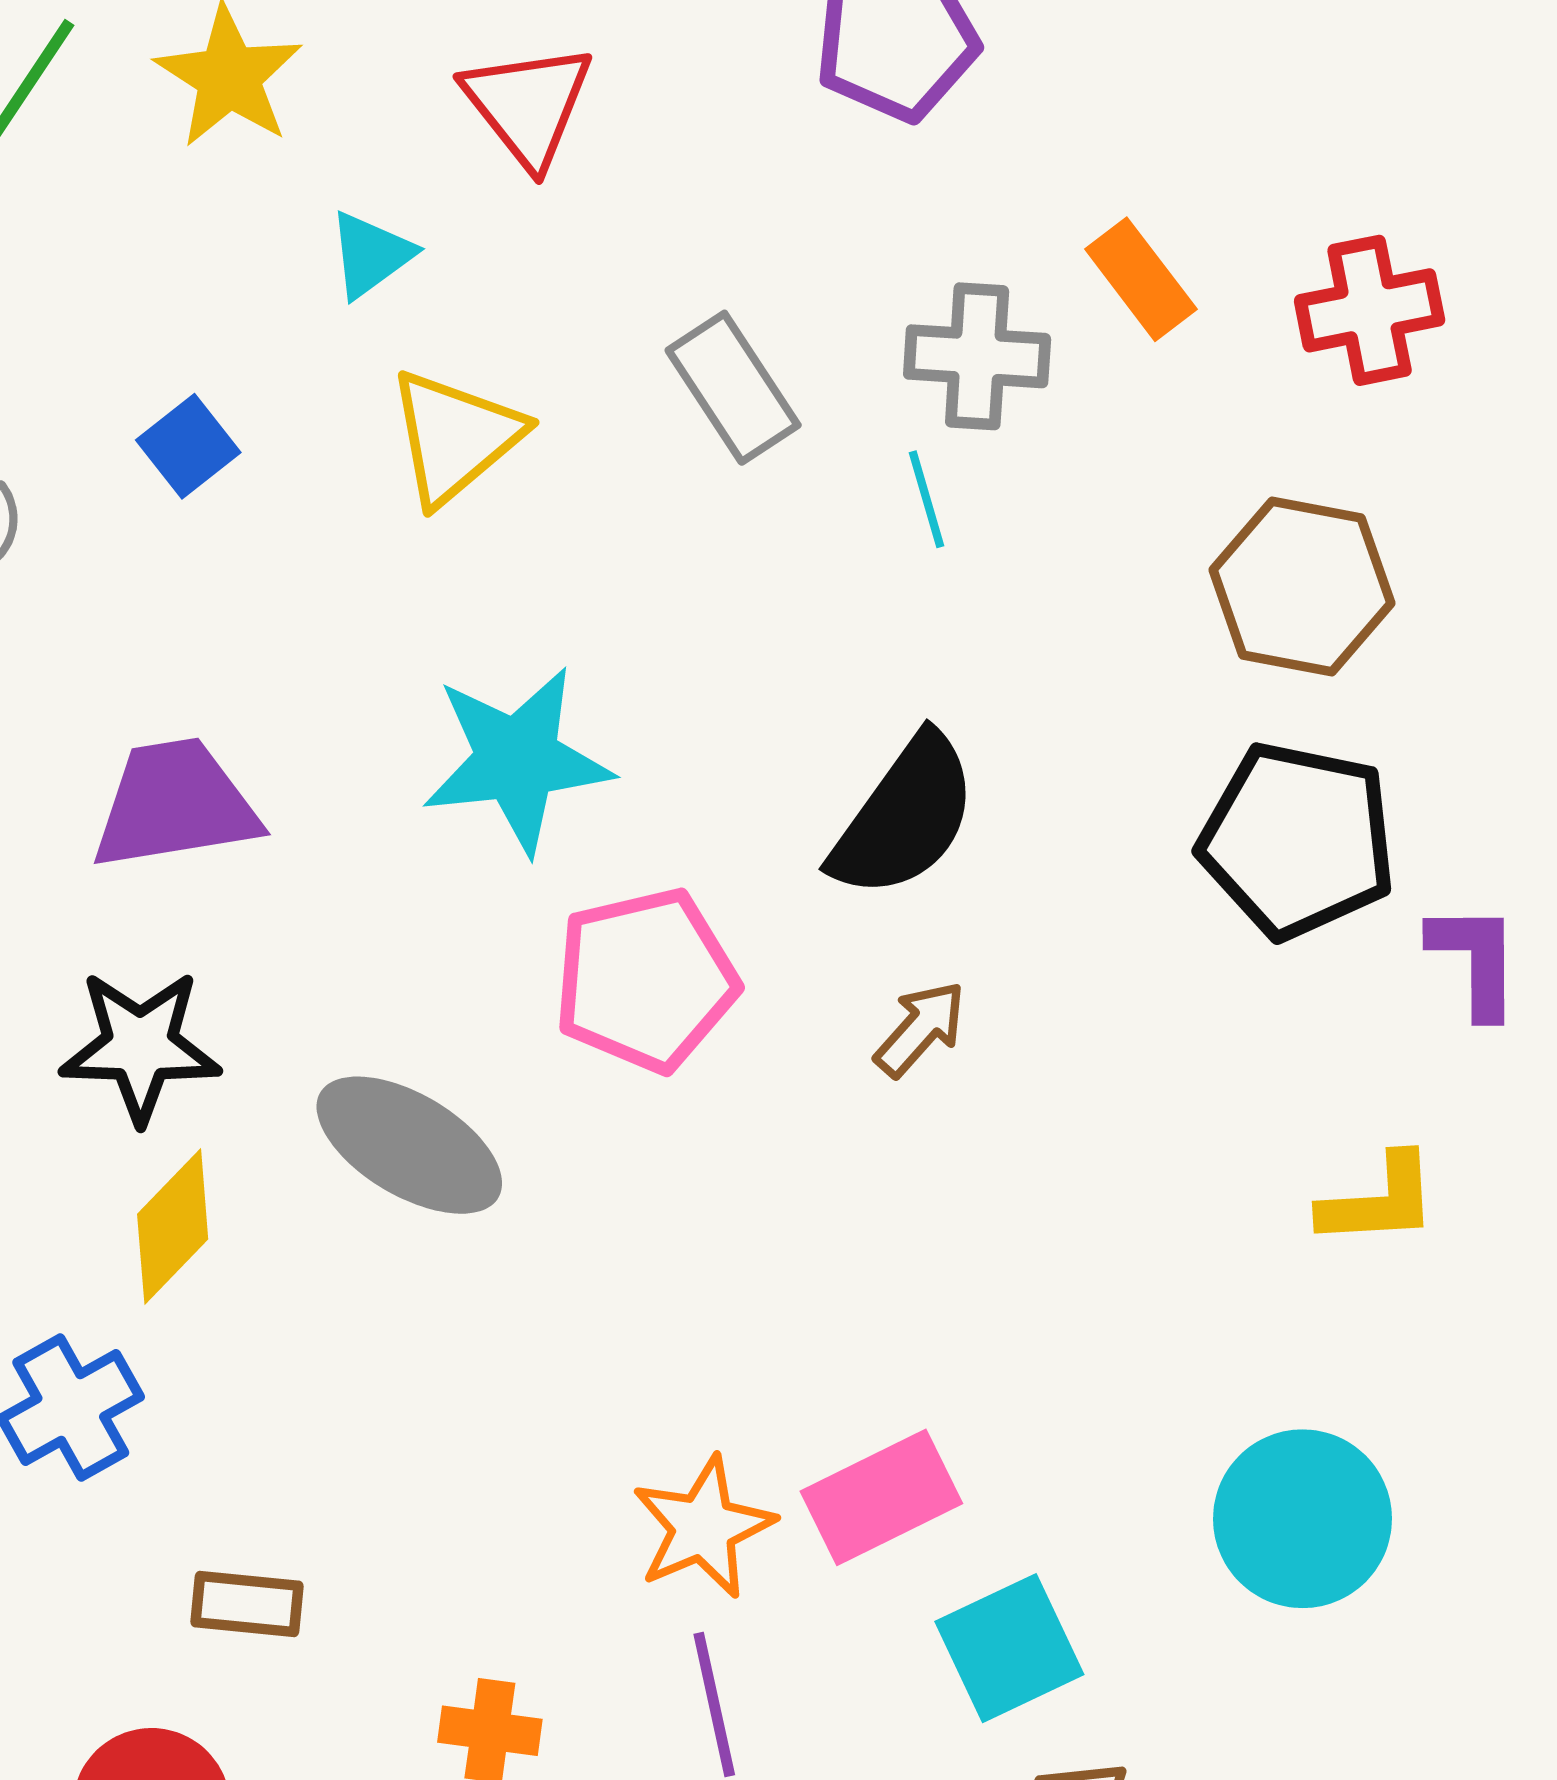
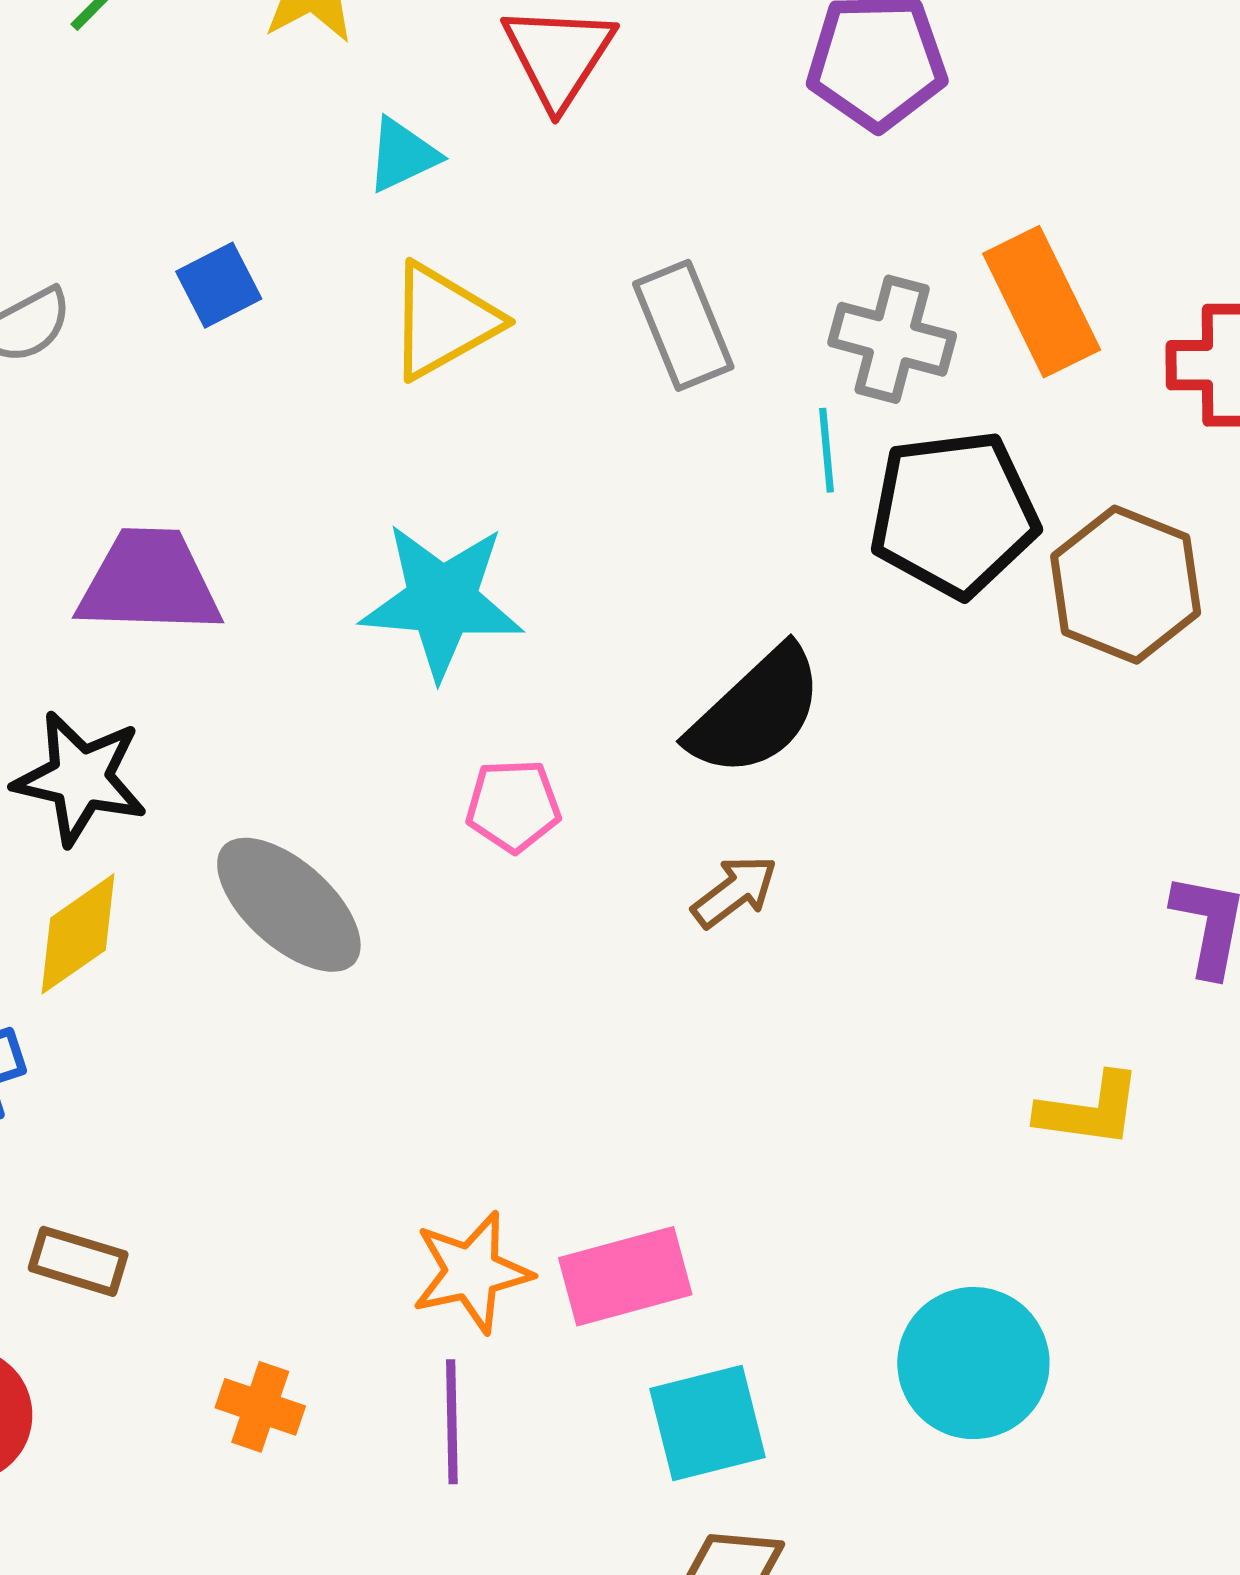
orange rectangle: (1141, 279) -> (1042, 302), size x1.4
black pentagon: (1297, 840) -> (954, 514), moved, turned -30
pink pentagon: (646, 980) -> (513, 806), size x0.6

